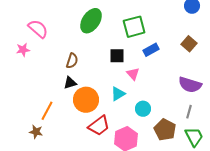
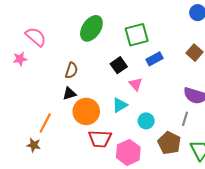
black square: (117, 56) -> (119, 65), turned -35
gray line: (189, 112) -> (185, 119), moved
red trapezoid: (99, 126) -> (100, 139), turned 40

